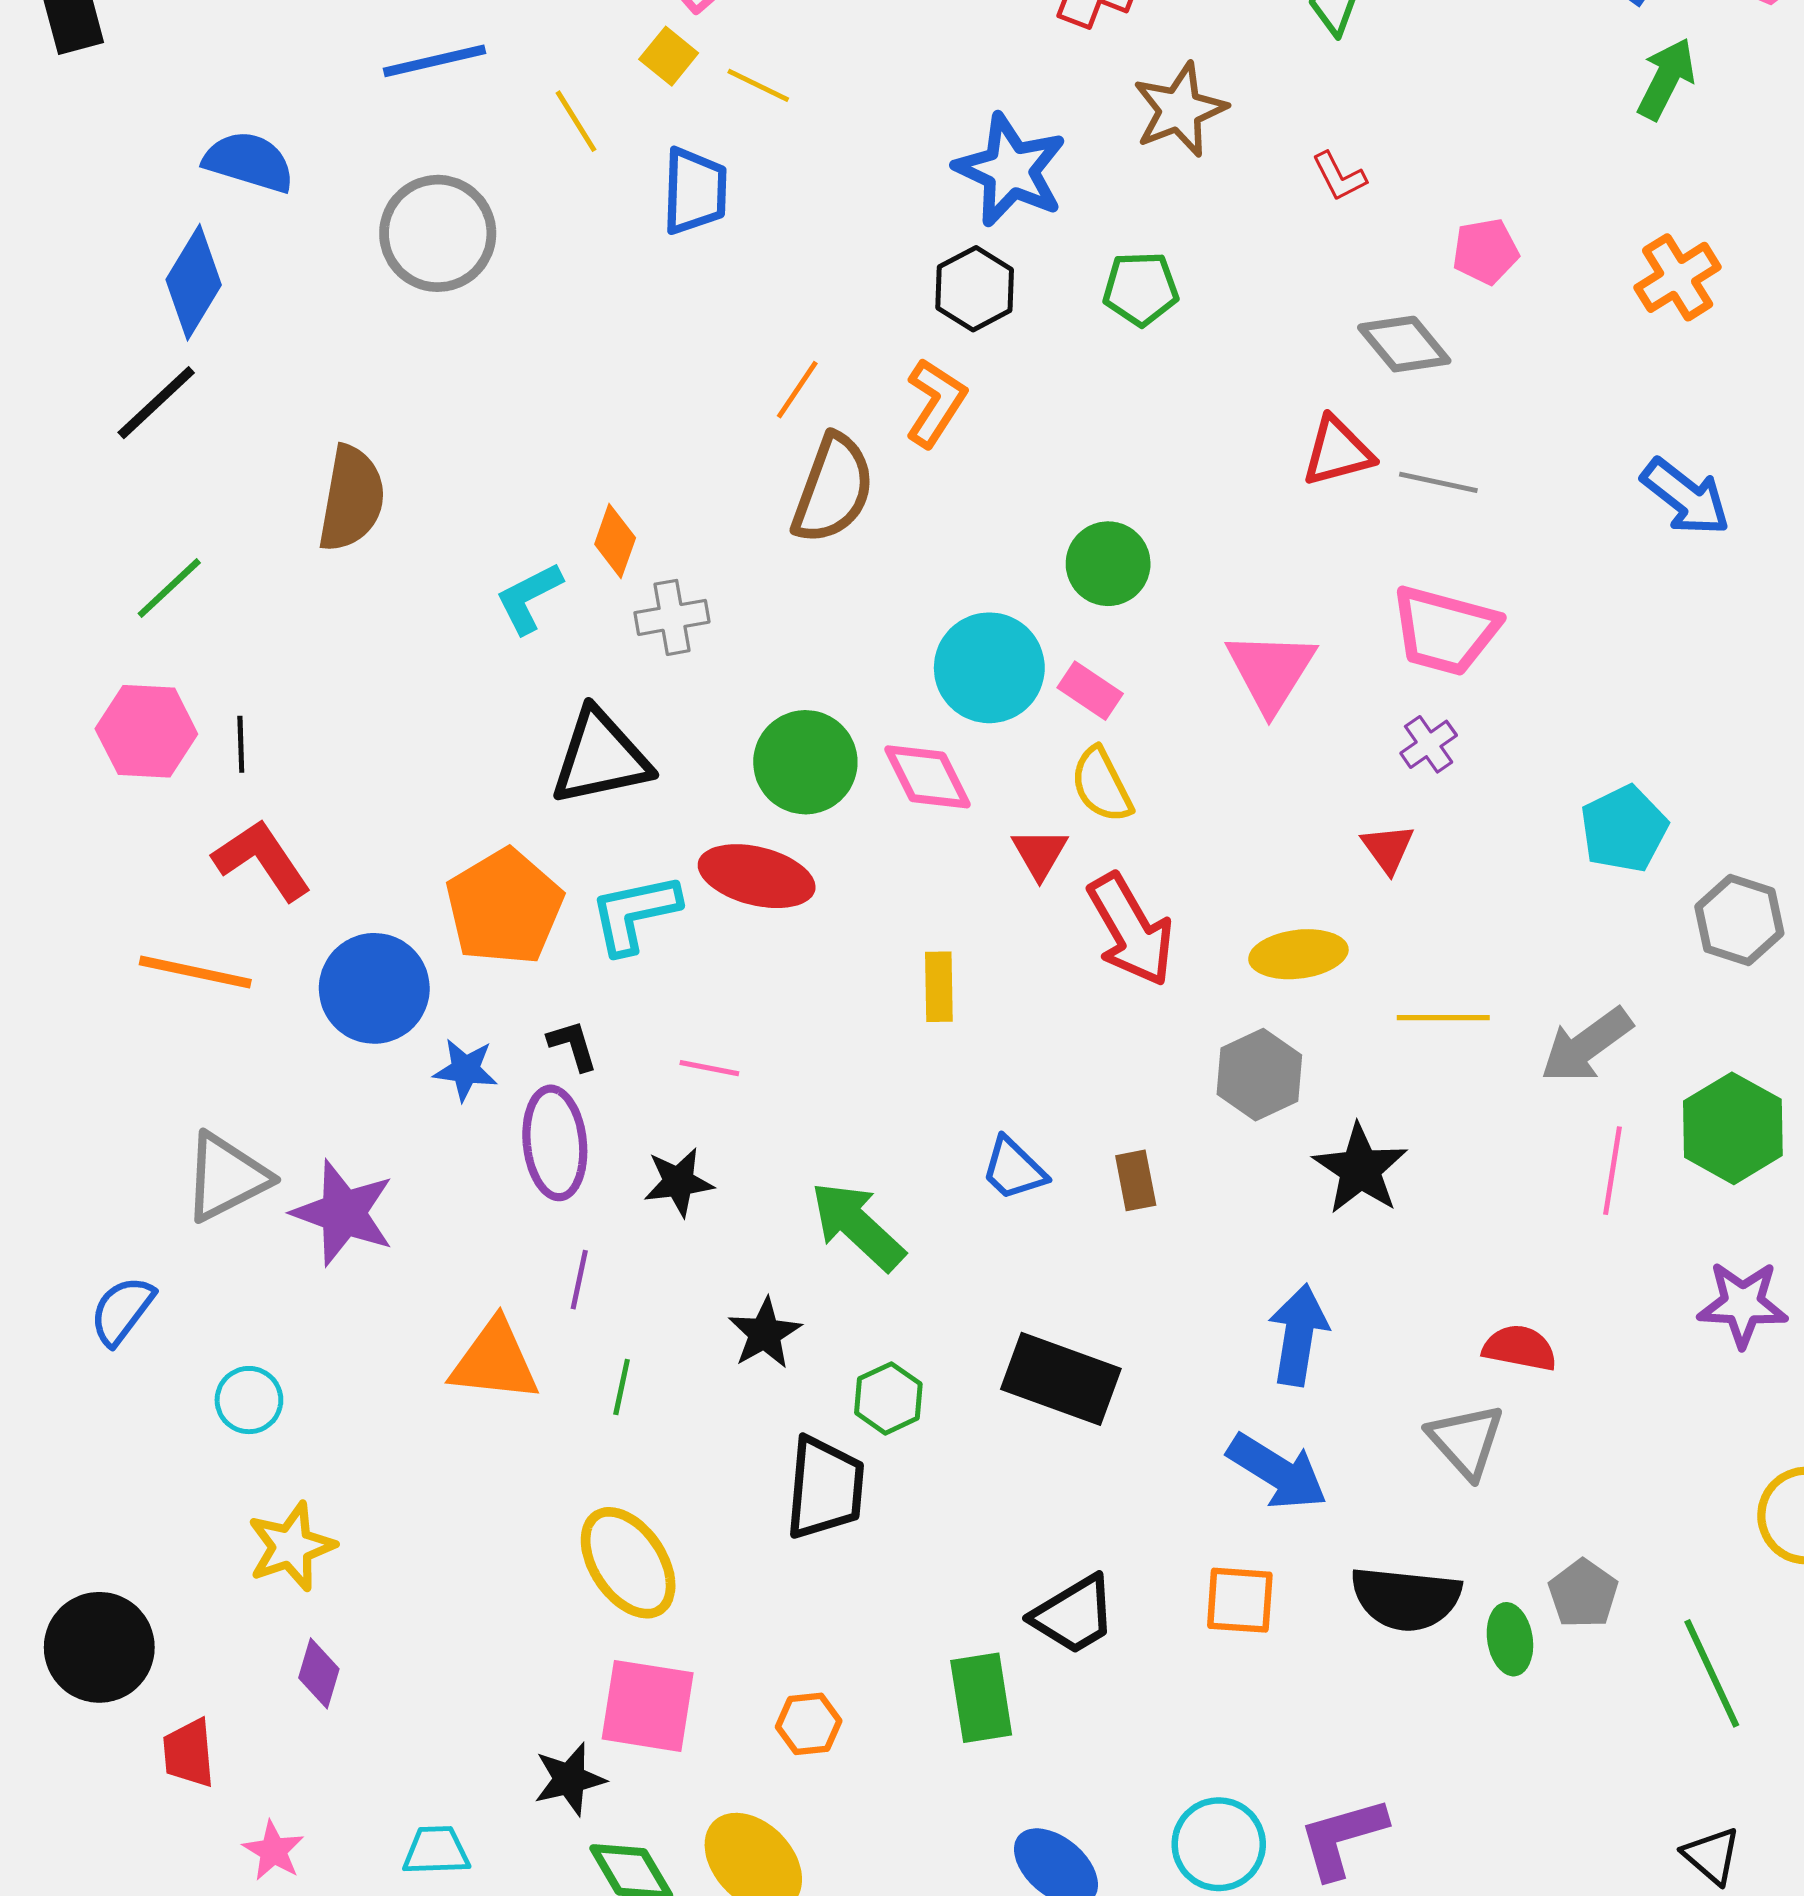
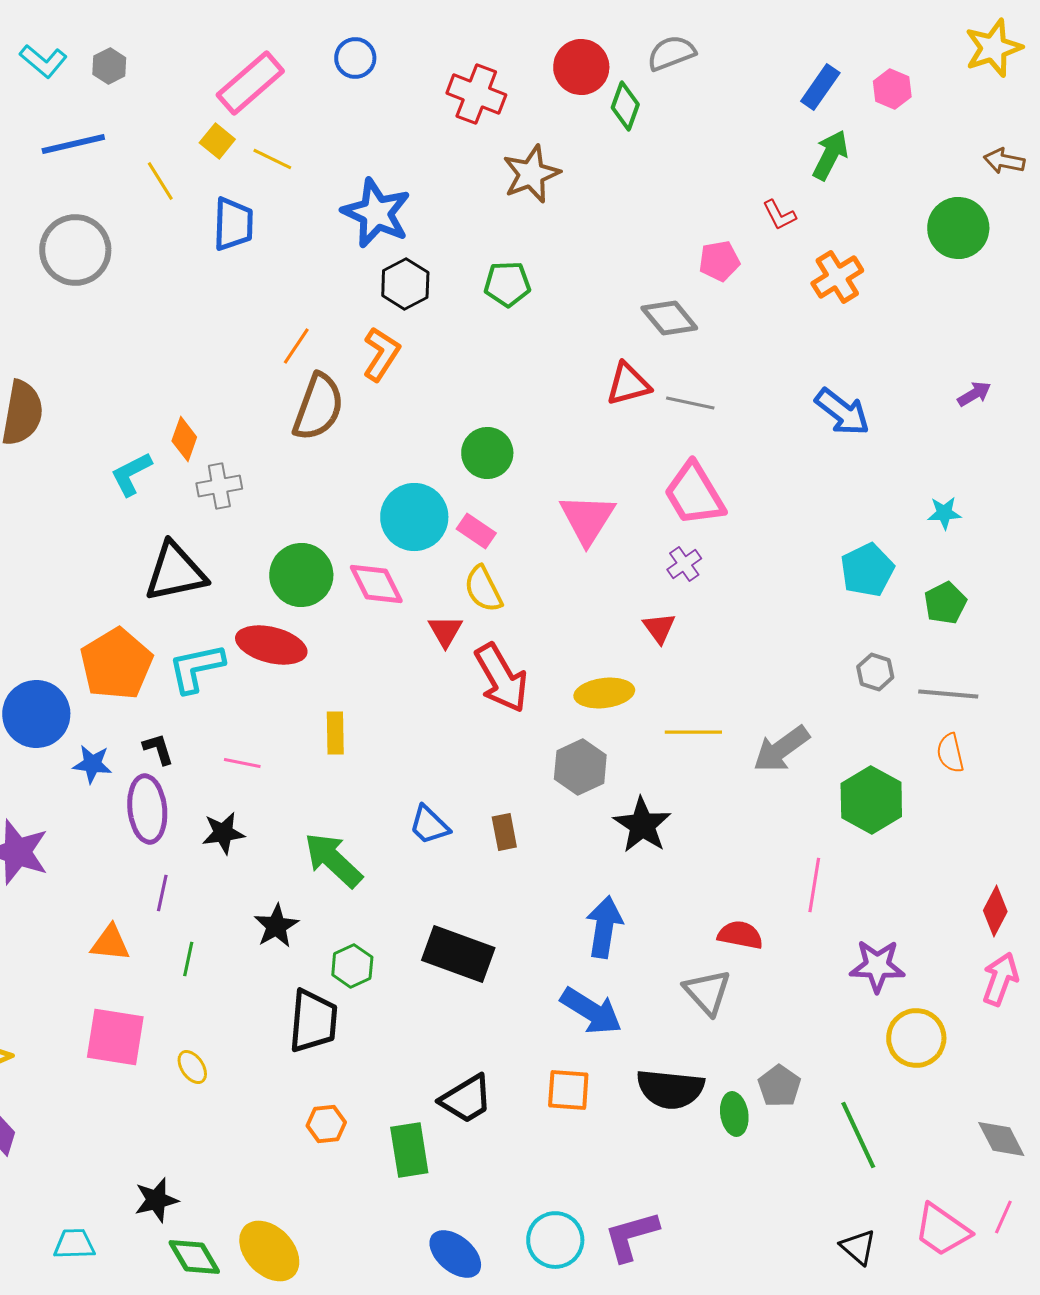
blue star: (1010, 170) -> (376, 213), moved
red L-shape: (1339, 176) -> (779, 215), moved
pink trapezoid: (1445, 630) -> (694, 494), turned 44
cyan pentagon: (1624, 829) -> (867, 570), moved
gray hexagon: (1739, 920) -> (875, 672), size x0.7
yellow rectangle: (939, 987) -> (335, 733), moved
pink line: (1612, 1171) -> (814, 885), moved
purple star: (1743, 1304) -> (877, 966), moved
orange triangle: (495, 1361) -> (110, 943), size x0.7
yellow ellipse: (628, 1563) -> (192, 1067), size x0.5
pink square: (648, 1706) -> (115, 1037), moved
orange hexagon: (809, 1724) -> (326, 1124), moved

